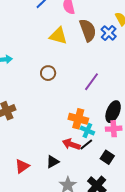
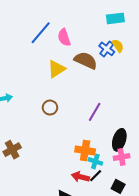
brown semicircle: (88, 30) -> (86, 60), turned -40
blue cross: (109, 33) -> (107, 49), moved
yellow triangle: (58, 36) -> (56, 69), turned -42

